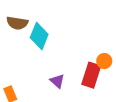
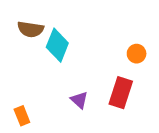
orange circle: (104, 61) -> (137, 54), moved

